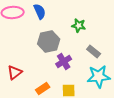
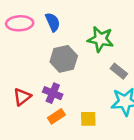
green star: (79, 26) -> (100, 39), size x1.5
purple cross: (64, 62) -> (53, 93), moved, turned -35

